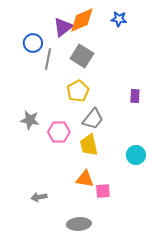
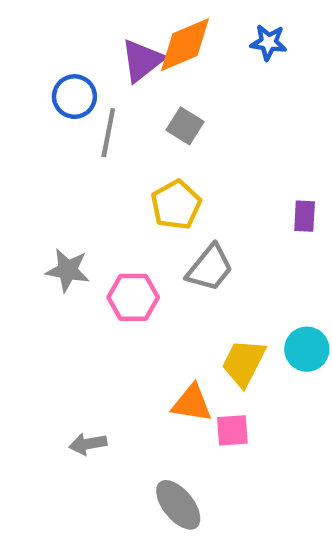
gray square: (82, 56) -> (185, 126), size x0.7
yellow trapezoid: (89, 145) -> (244, 363), moved, turned 40
gray ellipse: (79, 224) -> (178, 505), turned 55

